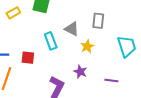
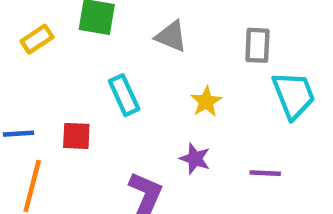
gray rectangle: (98, 21) -> (257, 45), moved
gray triangle: (72, 29) -> (171, 36), moved

